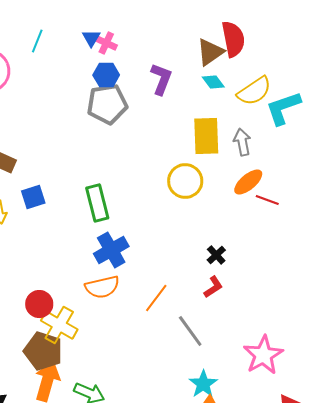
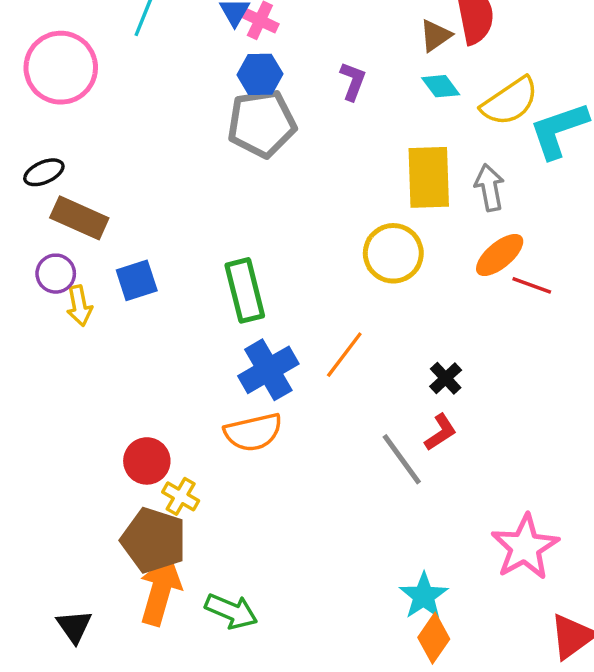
brown triangle: (210, 52) -> (436, 36), size x0.7
purple L-shape: (161, 79) -> (353, 81), size x0.7
orange line: (156, 298) -> (344, 355), moved
yellow cross: (59, 325) -> (181, 496), size x0.6
gray line: (190, 331) -> (402, 459), moved

